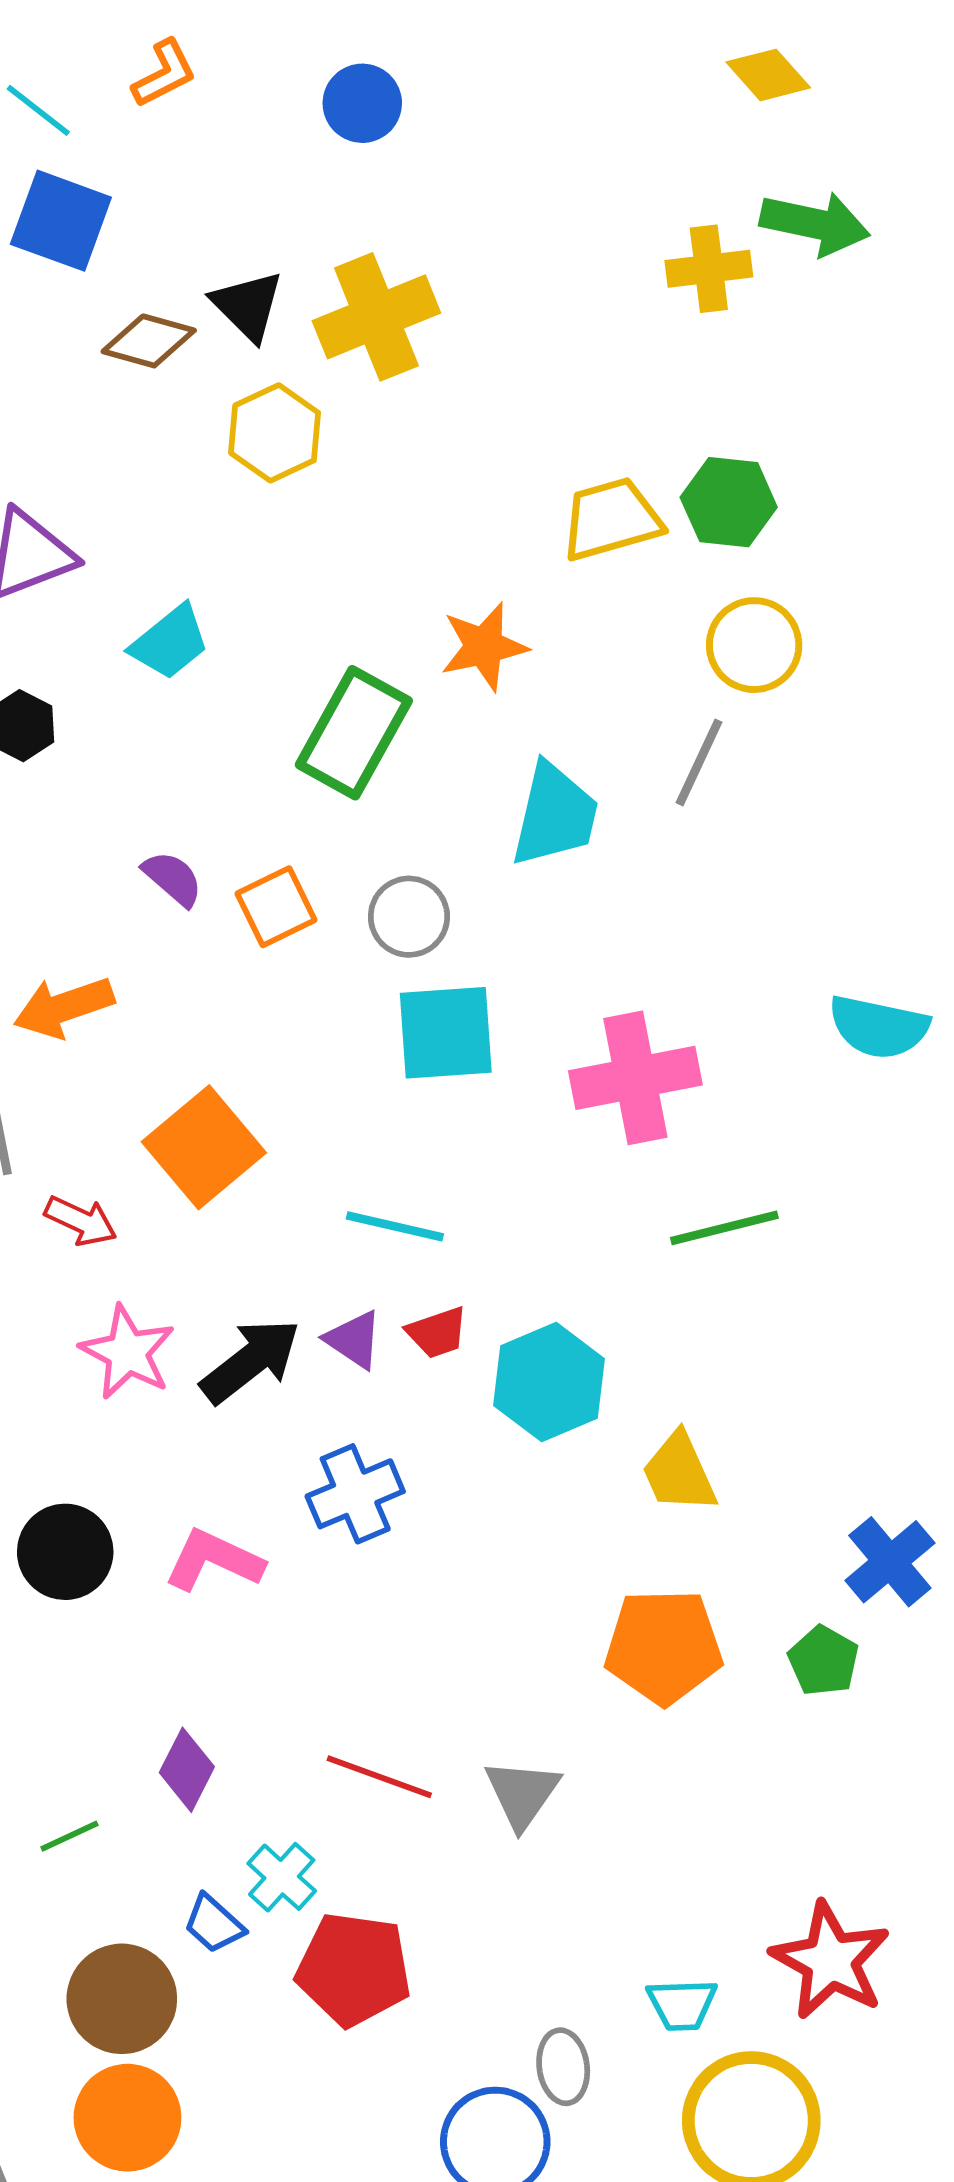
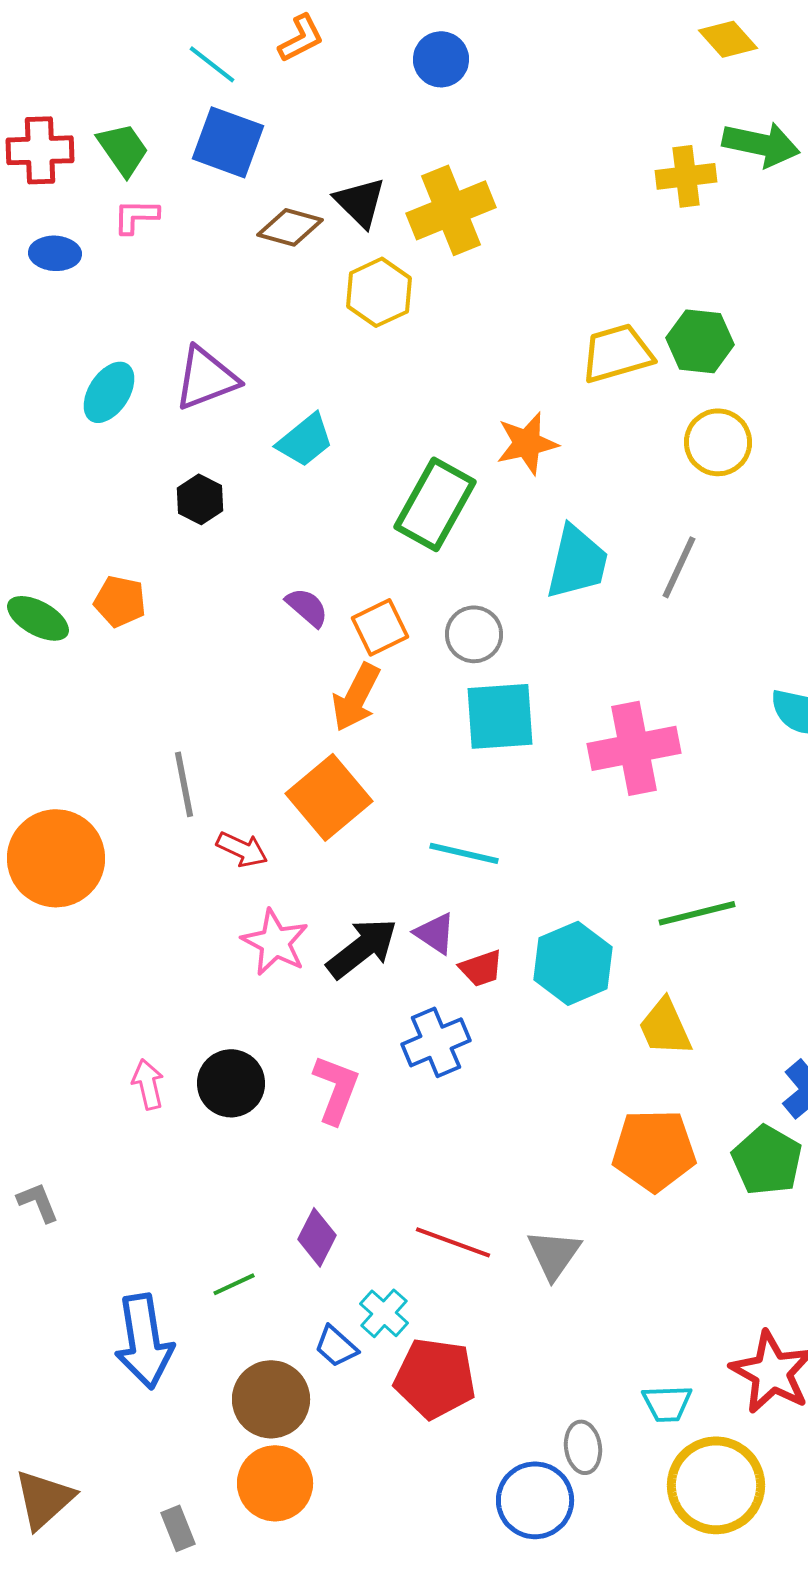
gray line: (699, 762) -> (679, 567), moved
orange arrow: (64, 1007) -> (356, 697), moved, turned -44
green line: (724, 1228) -> (697, 913), moved
red trapezoid: (437, 1333) -> (481, 968), moved
pink L-shape: (214, 1560) -> (336, 1089), turned 86
green pentagon: (823, 1661) -> (767, 1160), size x1.4

